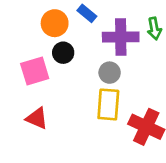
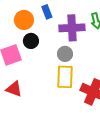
blue rectangle: (87, 13) -> (47, 12), turned 32

